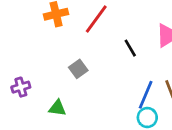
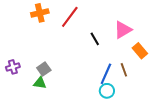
gray square: (78, 69) -> (44, 69), moved

